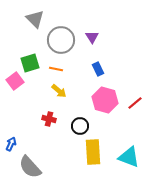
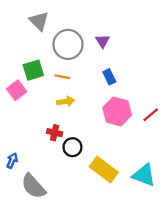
yellow arrow: (59, 91) -> (66, 101), turned -49
black circle: (80, 126) -> (72, 147), moved
yellow rectangle: (93, 152) -> (104, 170), turned -50

